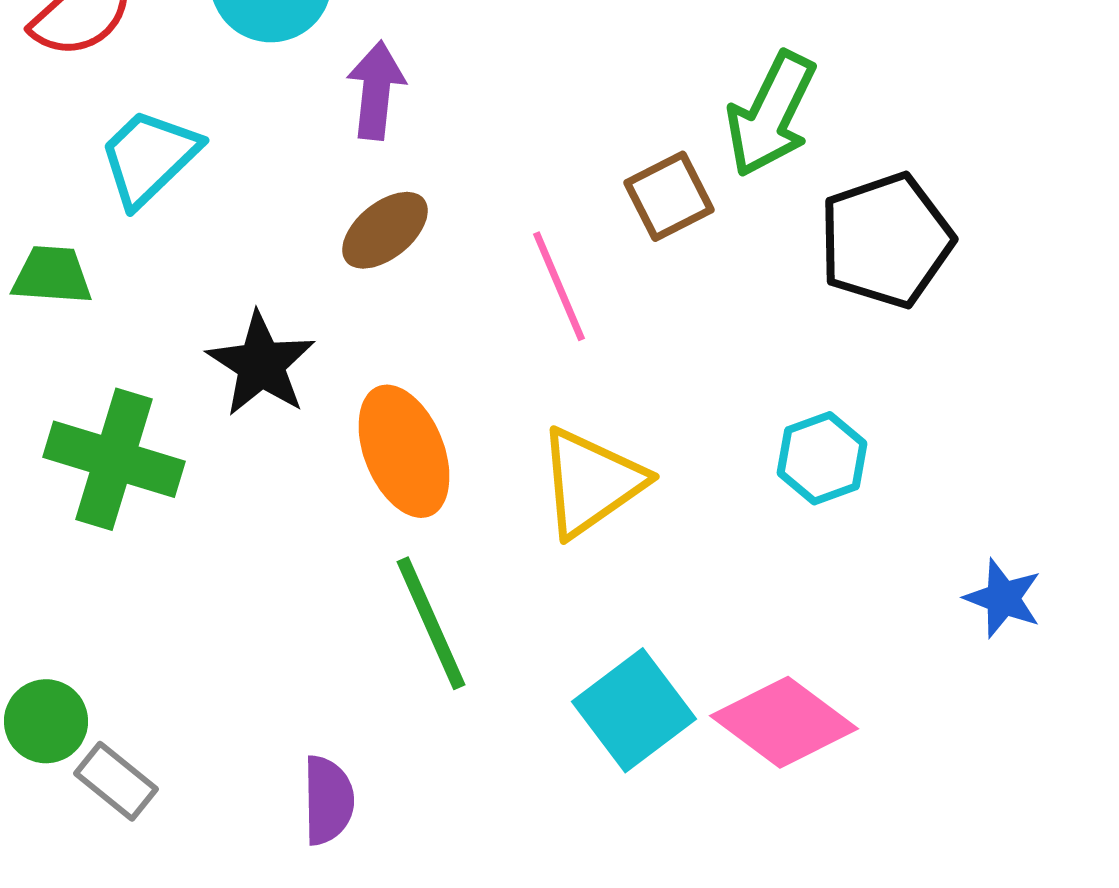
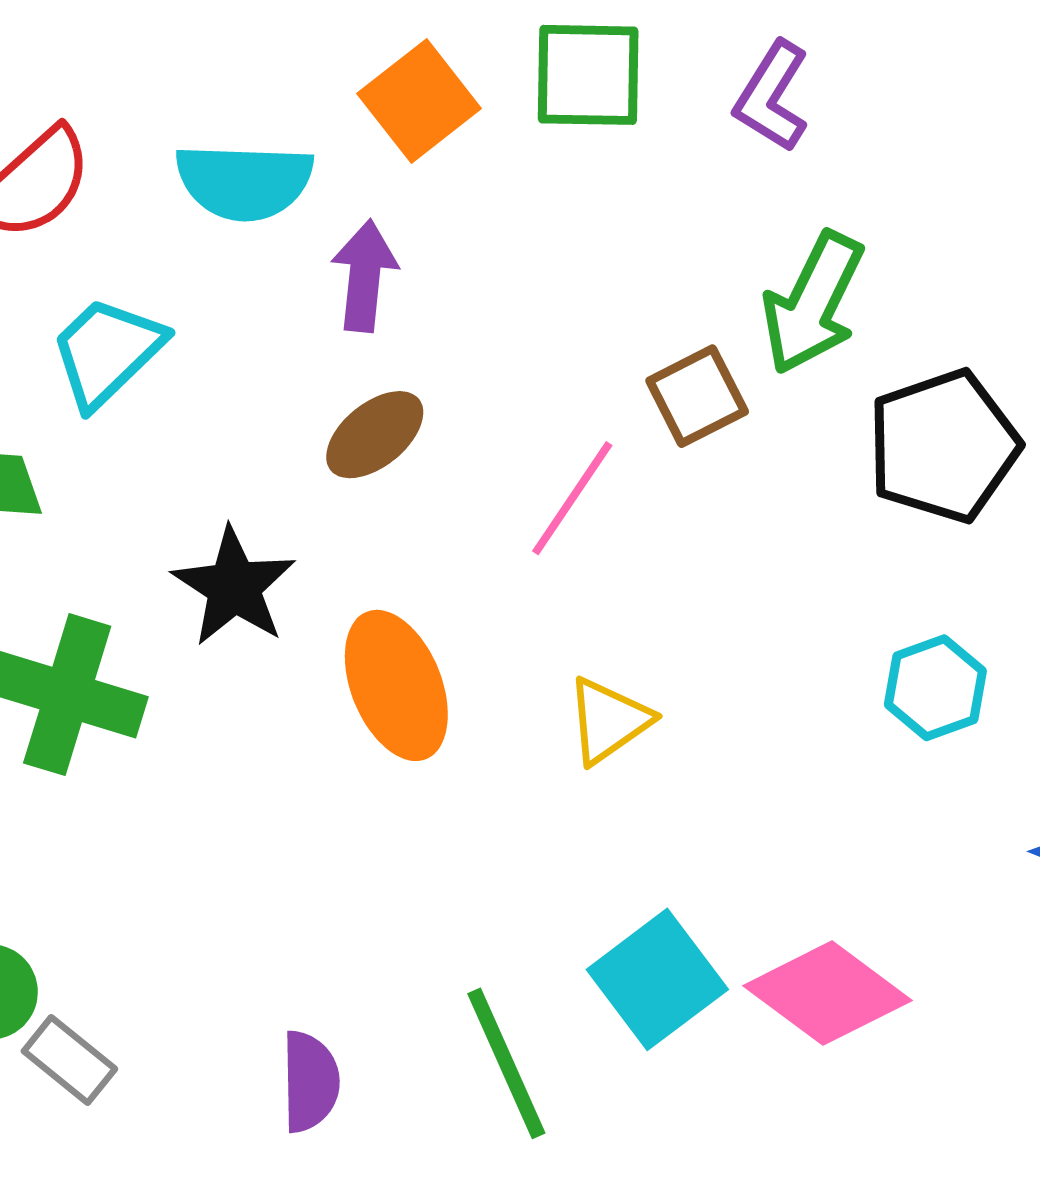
pink line: (559, 286) -> (572, 498), turned 57
cyan hexagon: (822, 458) -> (935, 688), moved
yellow triangle: (591, 482) -> (609, 721), size x0.7
green line: (431, 623) -> (506, 1063), moved

